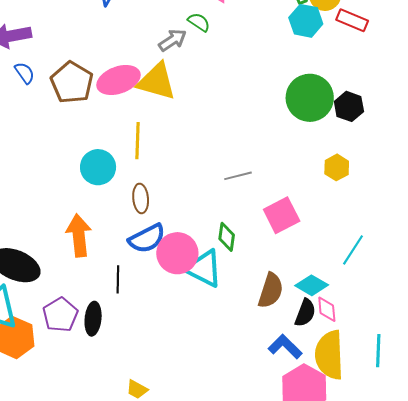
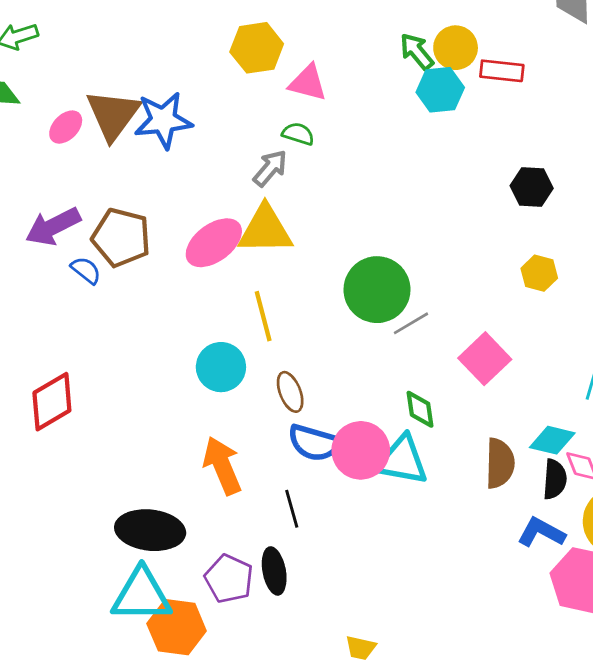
brown pentagon: (72, 83) -> (121, 237), moved
green circle: (310, 98) -> (377, 290), moved
blue semicircle: (147, 238) -> (314, 443), turned 60

